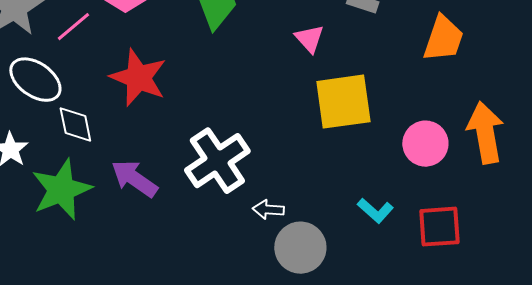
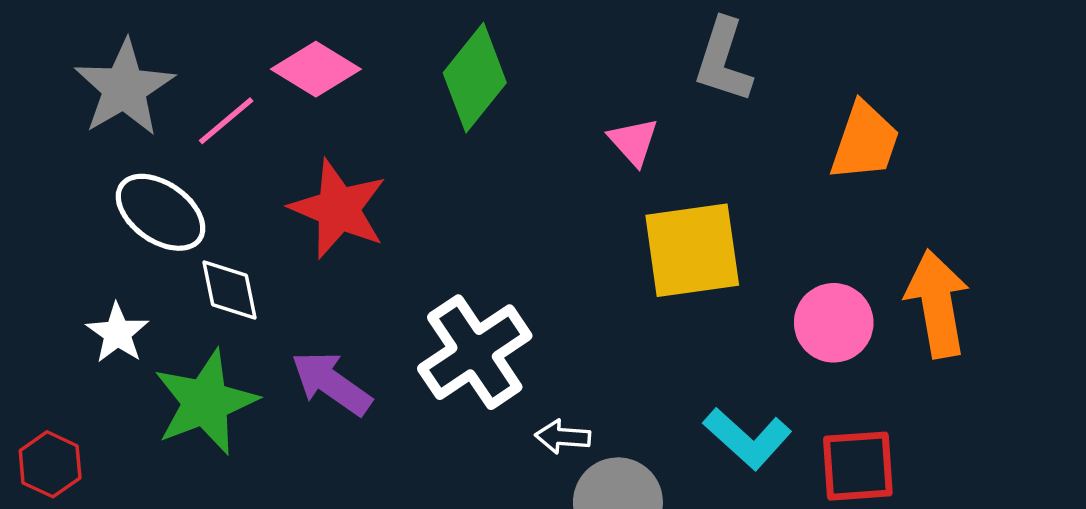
cyan L-shape: (375, 211) -> (747, 438), size x1.4

